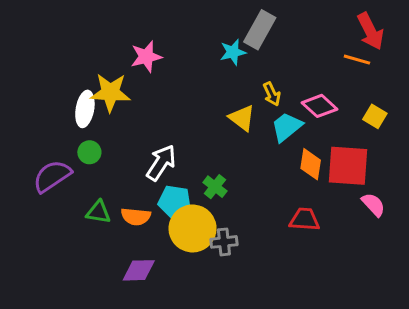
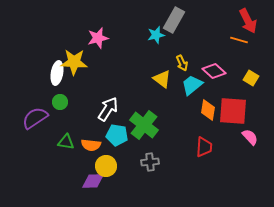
green cross: (215, 187) -> (144, 125), size x1.8
red trapezoid: (305, 220) -> (204, 147), turned 90
yellow circle: (193, 228) -> (106, 166), moved, size x0.7

